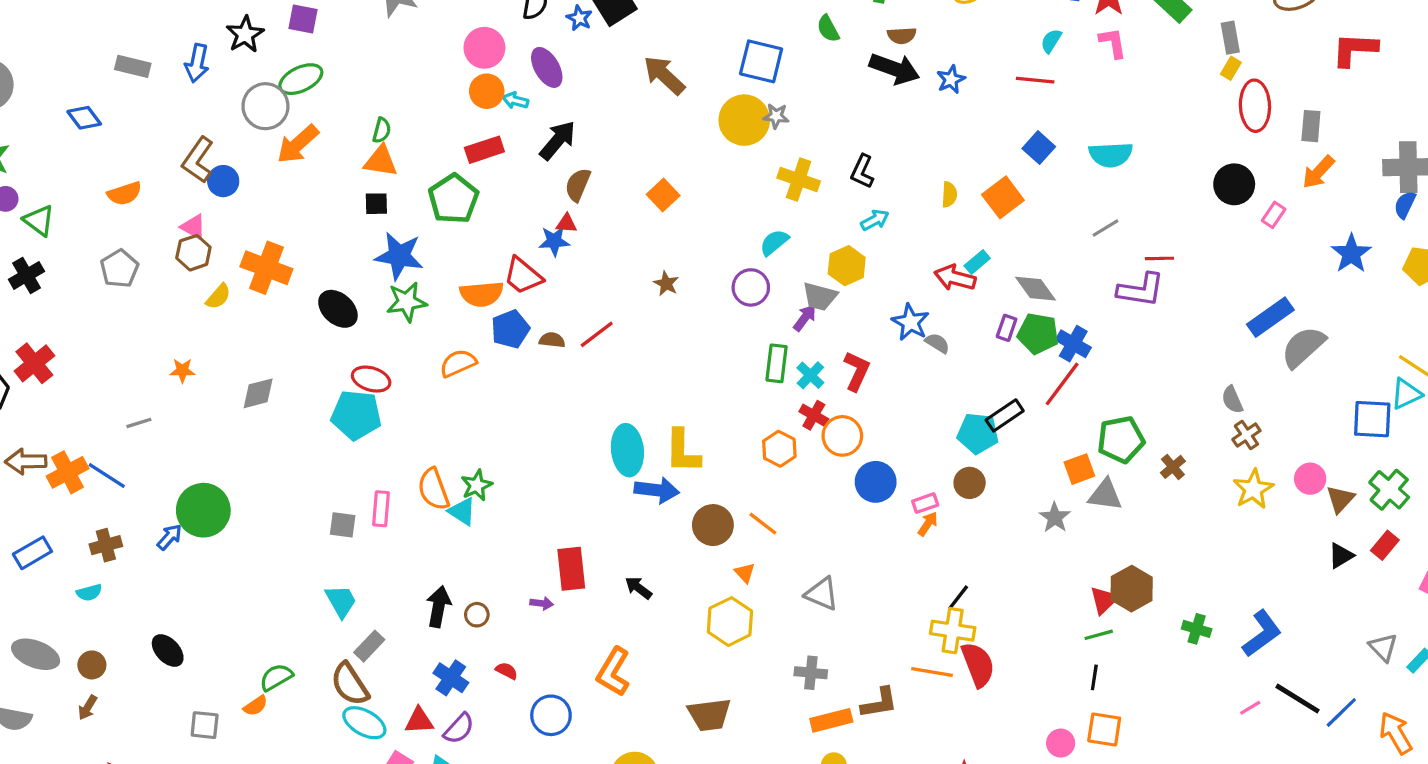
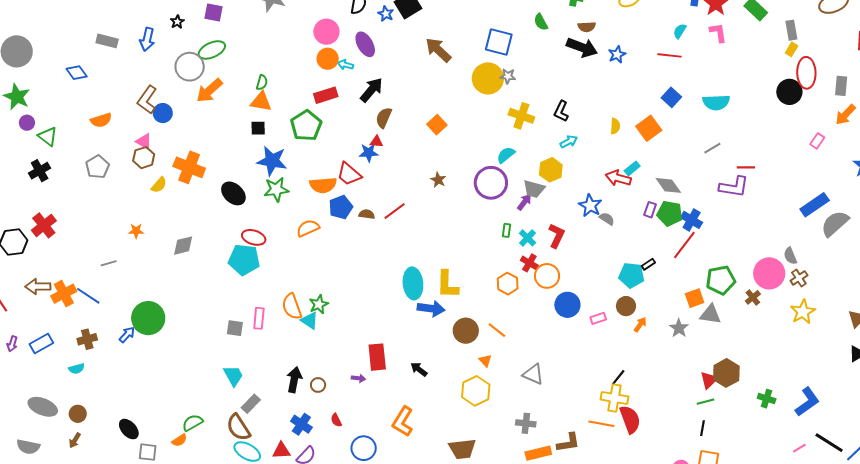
black star: (245, 34) -> (177, 22), size x0.6
black circle: (1234, 184) -> (789, 92), moved
purple circle: (751, 287) -> (491, 183), size x1.4
green rectangle: (777, 363) -> (506, 230), size x0.6
black rectangle: (1005, 415) -> (648, 264), size x0.6
pink circle: (1310, 479) -> (769, 273), moved, size x1.6
orange arrow: (928, 524) -> (640, 325), moved
black ellipse: (168, 651) -> (129, 429), moved
red semicircle: (507, 671) -> (336, 420), turned -144

